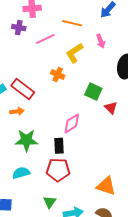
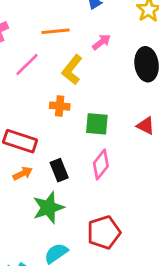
pink arrow: (101, 41) -> (101, 42), turned -88
green square: (93, 92) -> (97, 124), moved
black rectangle: (59, 146) -> (59, 170), moved

